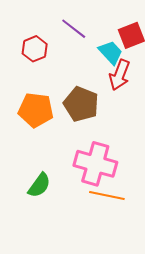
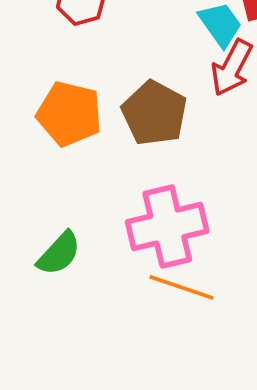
pink cross: (95, 164) -> (167, 227), turned -36

